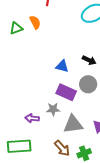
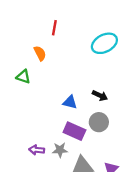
green triangle: (16, 28) -> (23, 77), moved, turned 40
purple arrow: (32, 118) -> (37, 150), moved

